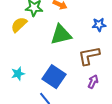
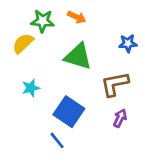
green triangle: (61, 35) -> (78, 56), turned 30
cyan star: (18, 74) -> (31, 88), moved

